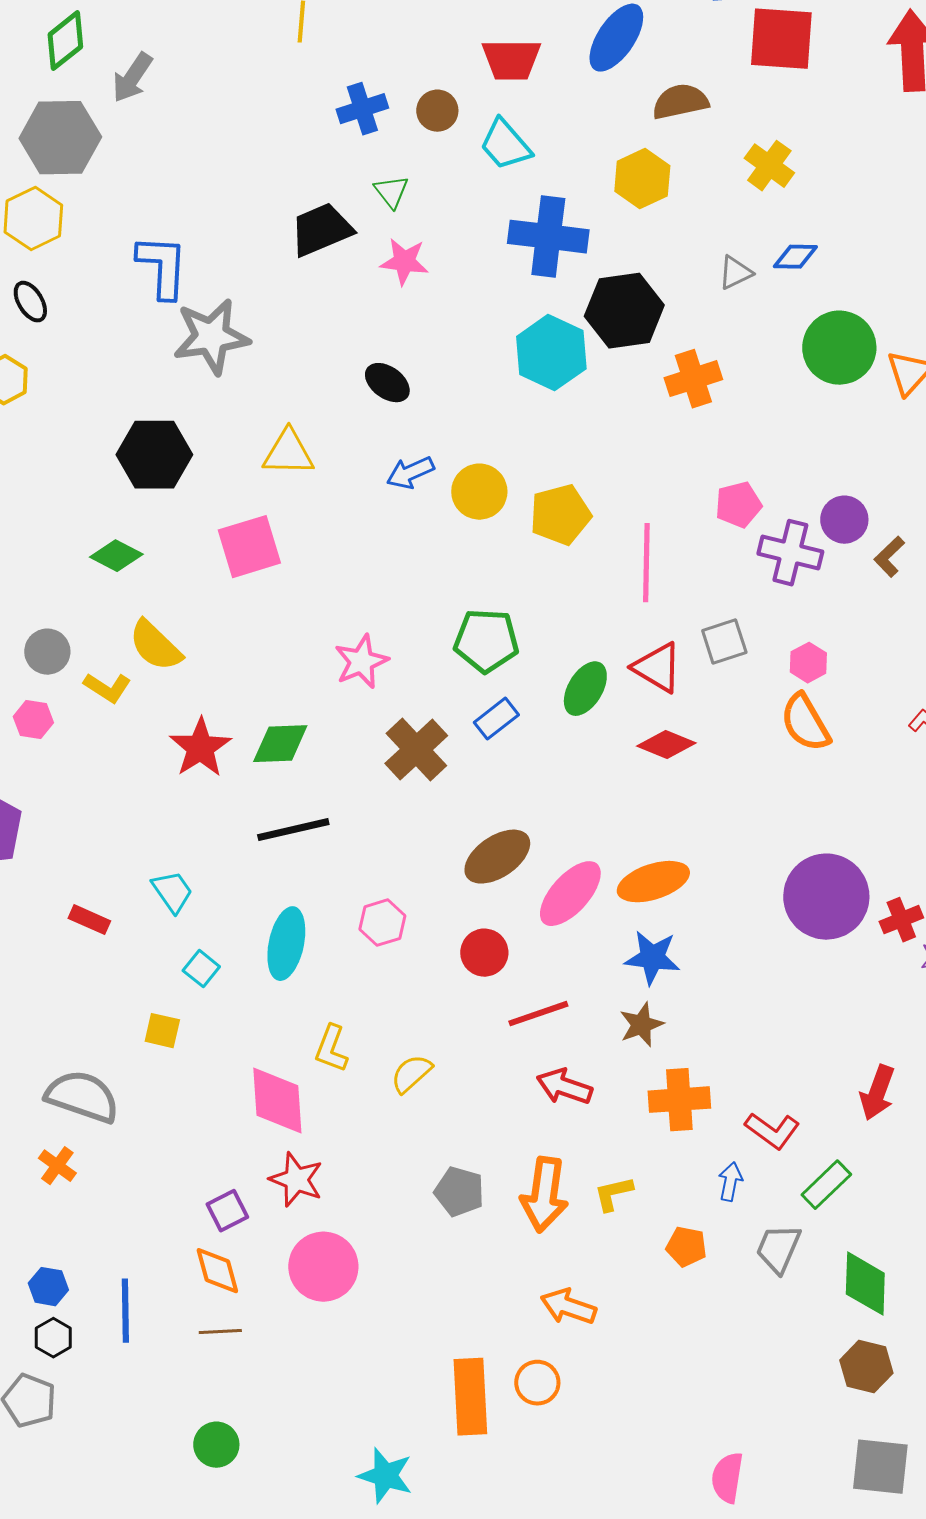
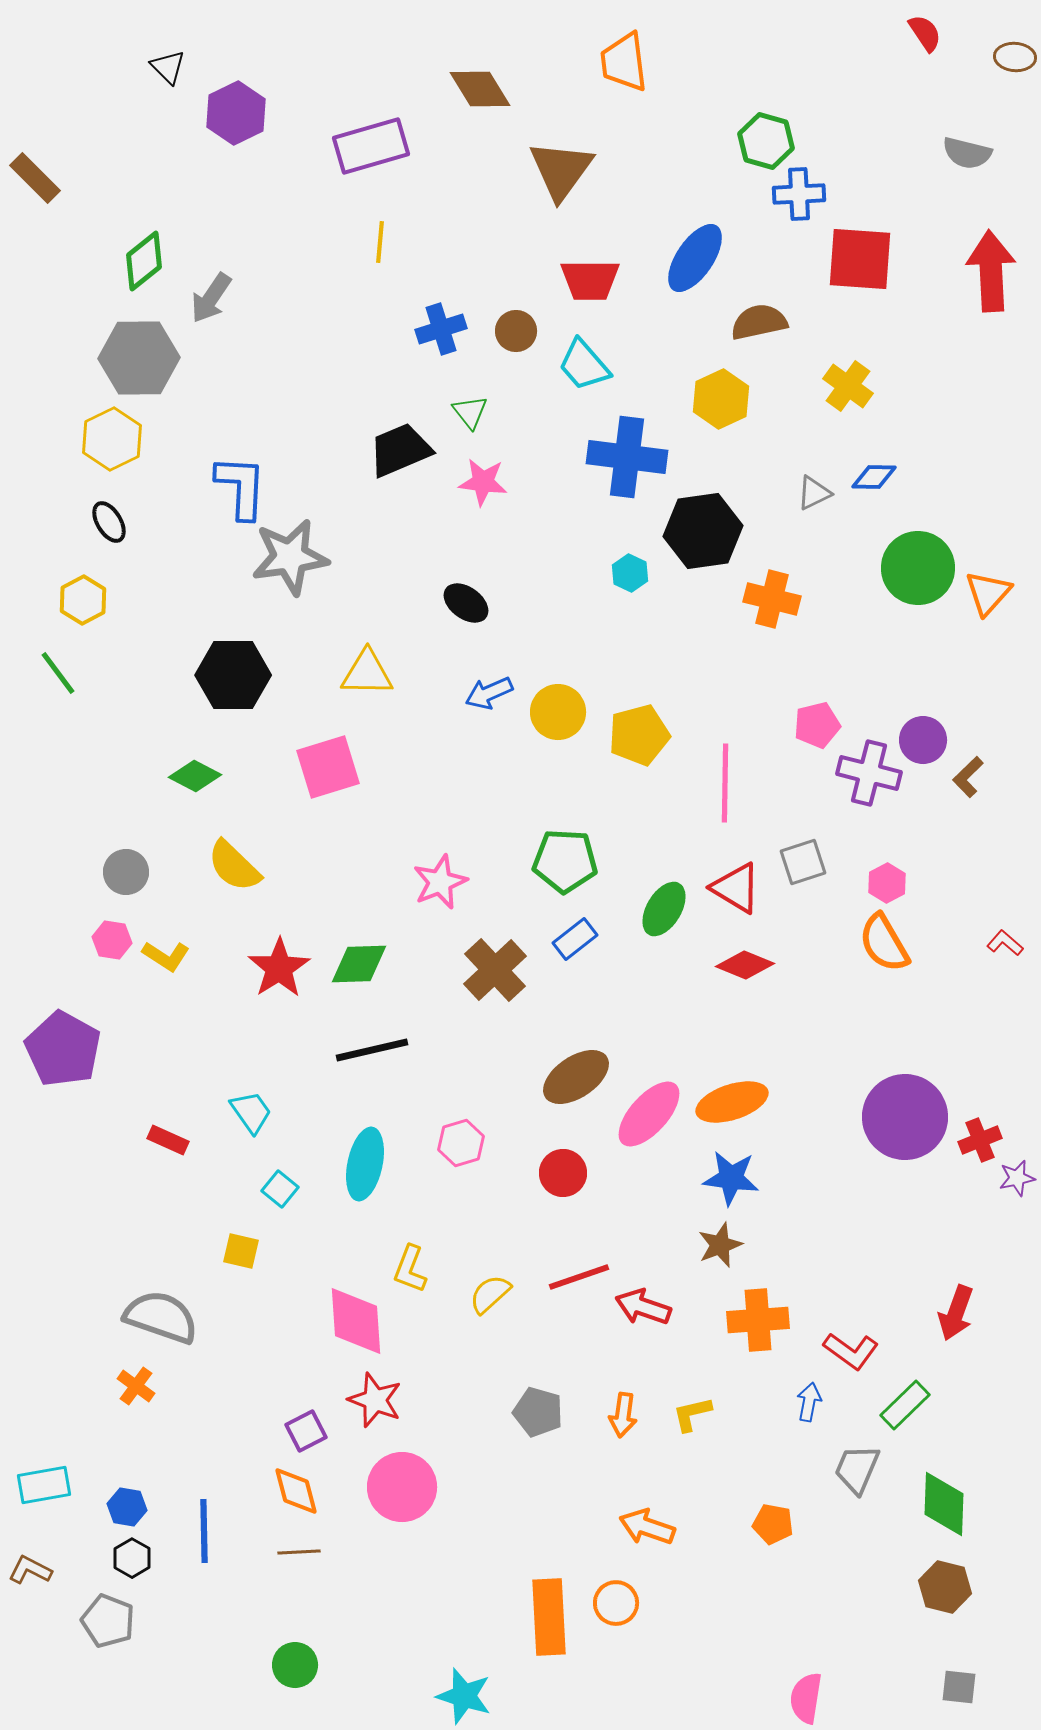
cyan hexagon: (551, 353) -> (630, 573), size x0.5
orange cross: (693, 379) -> (772, 599), turned 32
yellow L-shape: (107, 688) -> (166, 956), moved
red line: (538, 1014) -> (579, 1277), moved
orange arrow: (544, 1195) -> (623, 1415), size x0.6
orange pentagon: (686, 1247) -> (773, 1524), moved
gray square: (880, 1467) -> (959, 1687), size x0.6

